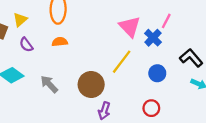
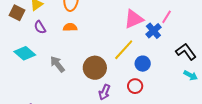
pink triangle: (130, 27) -> (134, 19), turned 45
blue circle: (157, 73) -> (143, 64), moved
red circle: (151, 108) -> (135, 86), moved

